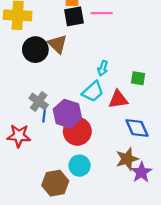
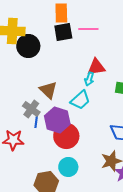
brown triangle: (57, 44) -> (48, 90), moved
black circle: (35, 50) -> (28, 46), moved
red triangle: (118, 99) -> (96, 67), moved

